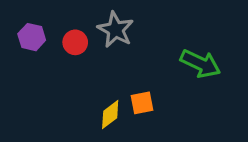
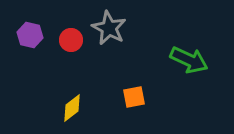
yellow diamond: (110, 114) -> (72, 108), moved

